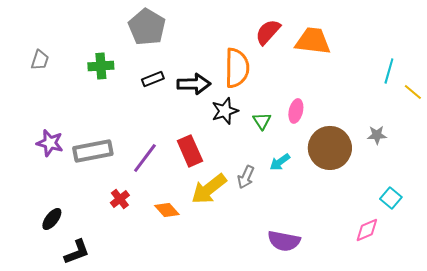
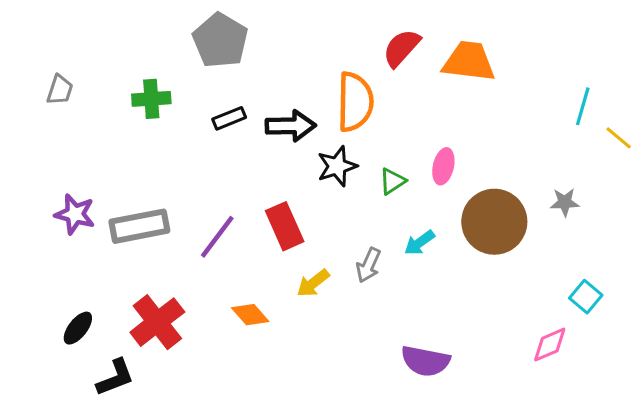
green triangle: (262, 121) -> (392, 181), turned 30
yellow arrow: (209, 189) -> (313, 283), size x0.6
red cross: (120, 199) -> (157, 322), moved, size x1.8

